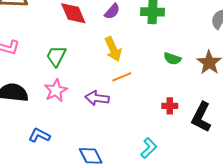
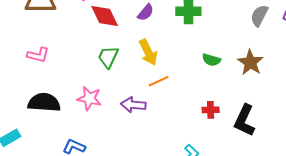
green trapezoid: (56, 56) -> (108, 57), moved
pink star: (56, 90) -> (89, 98), turned -30

